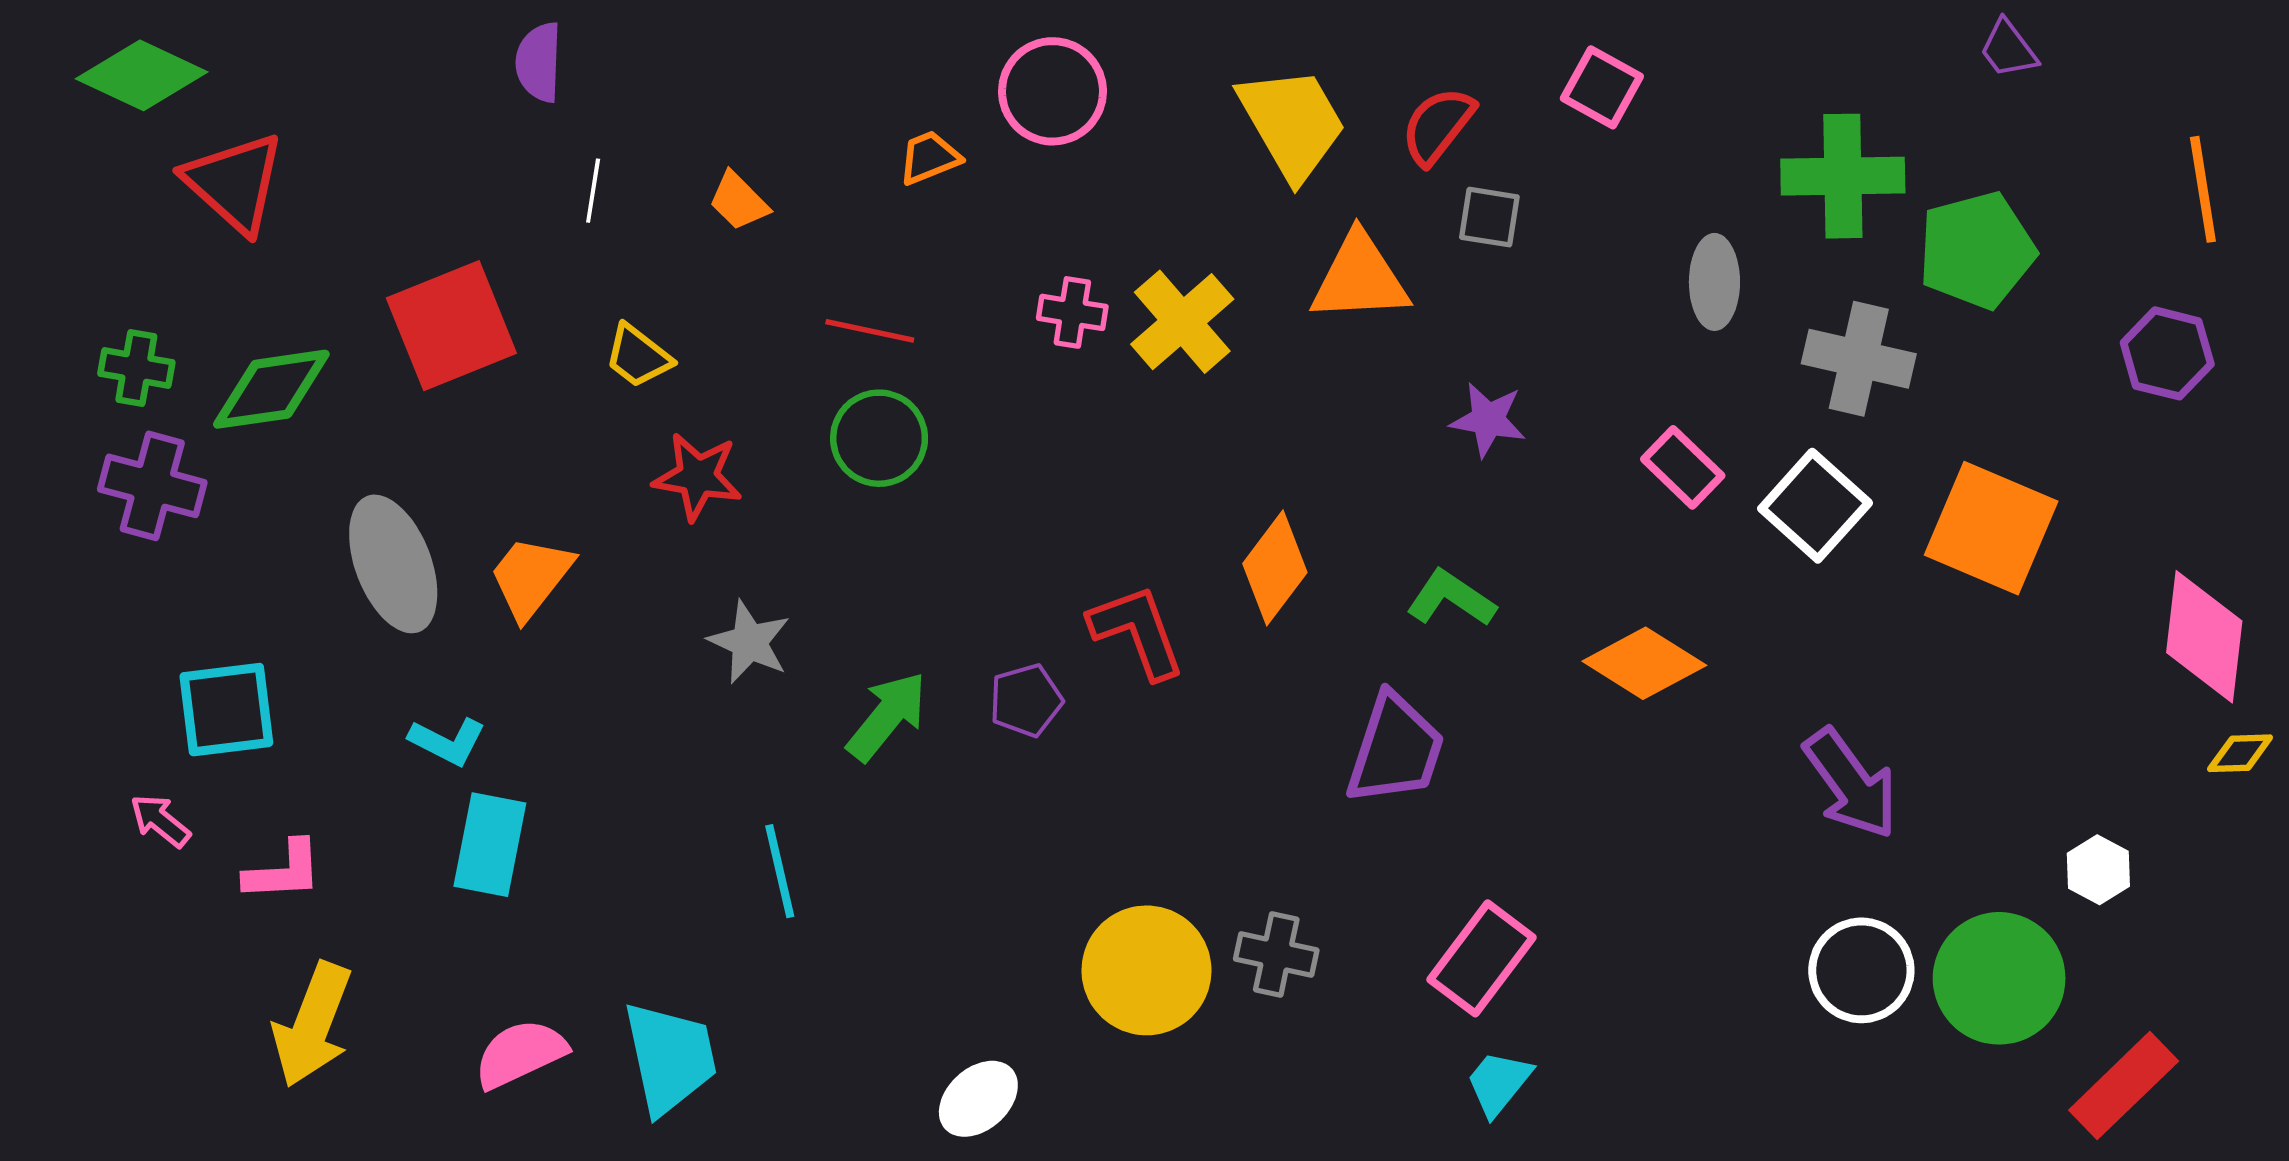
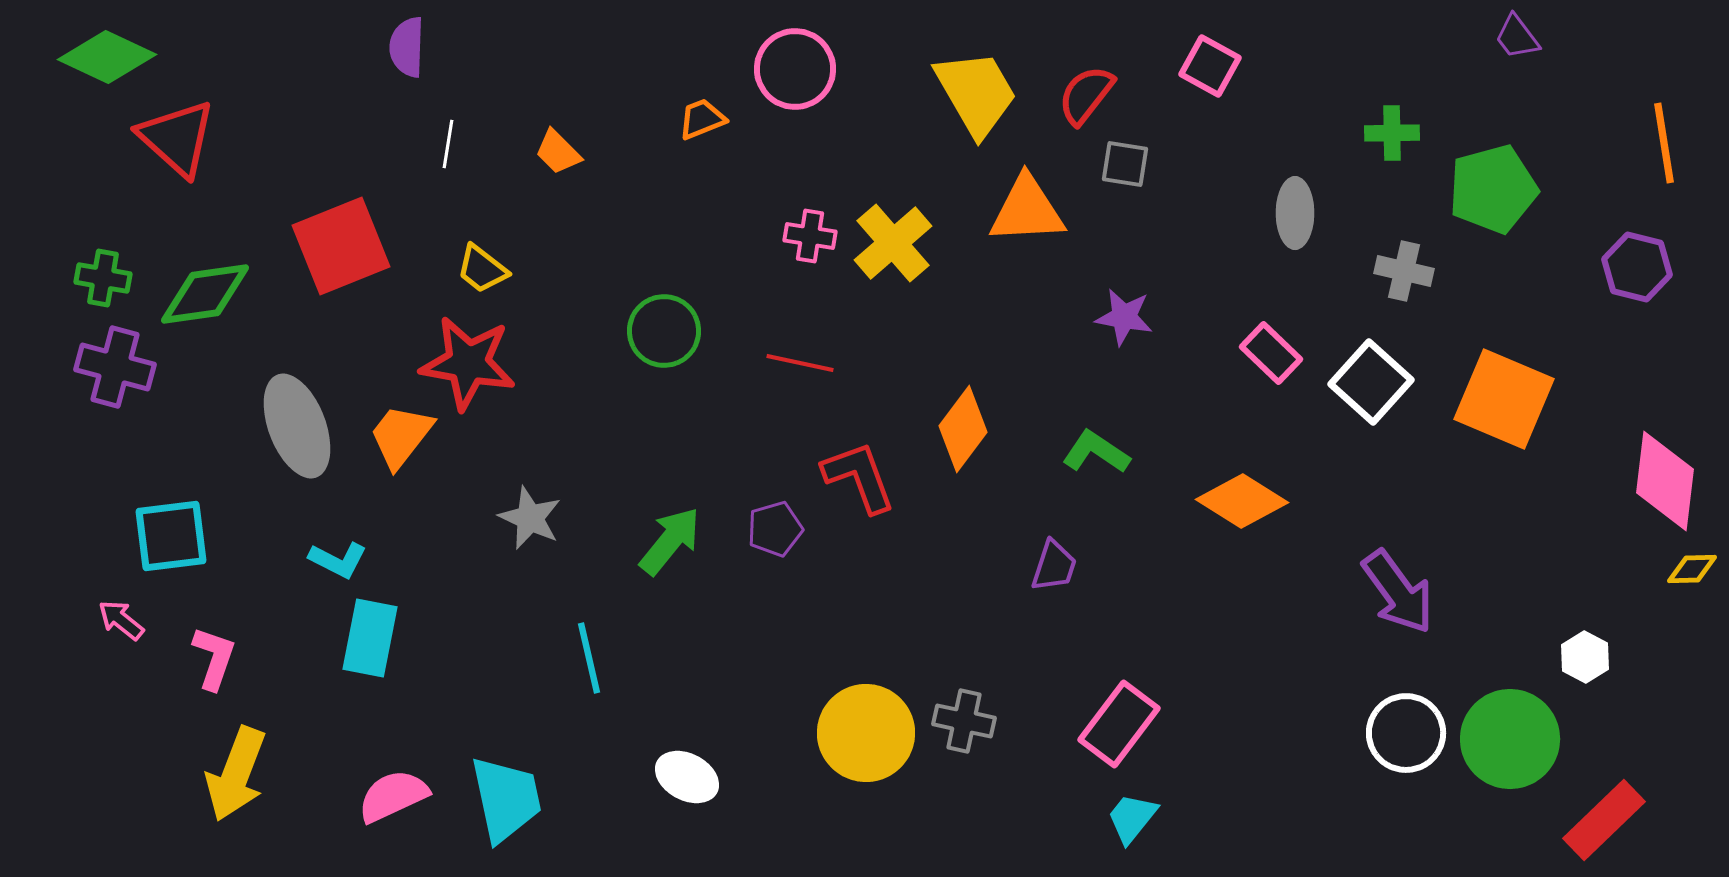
green cross: (1843, 176) -> (1392, 133), size x0.6
red line: (870, 331) -> (800, 363), moved
gray cross: (1859, 359) -> (1404, 271), size x0.7
red star: (698, 477) -> (468, 363), moved, size x1.4
gray star: (749, 642) -> (530, 518), moved
purple trapezoid: (1395, 749) -> (1054, 566), size x0.6
pink L-shape: (283, 871) -> (214, 658), turned -68
white ellipse: (978, 1099) -> (687, 777), moved, turned 70

